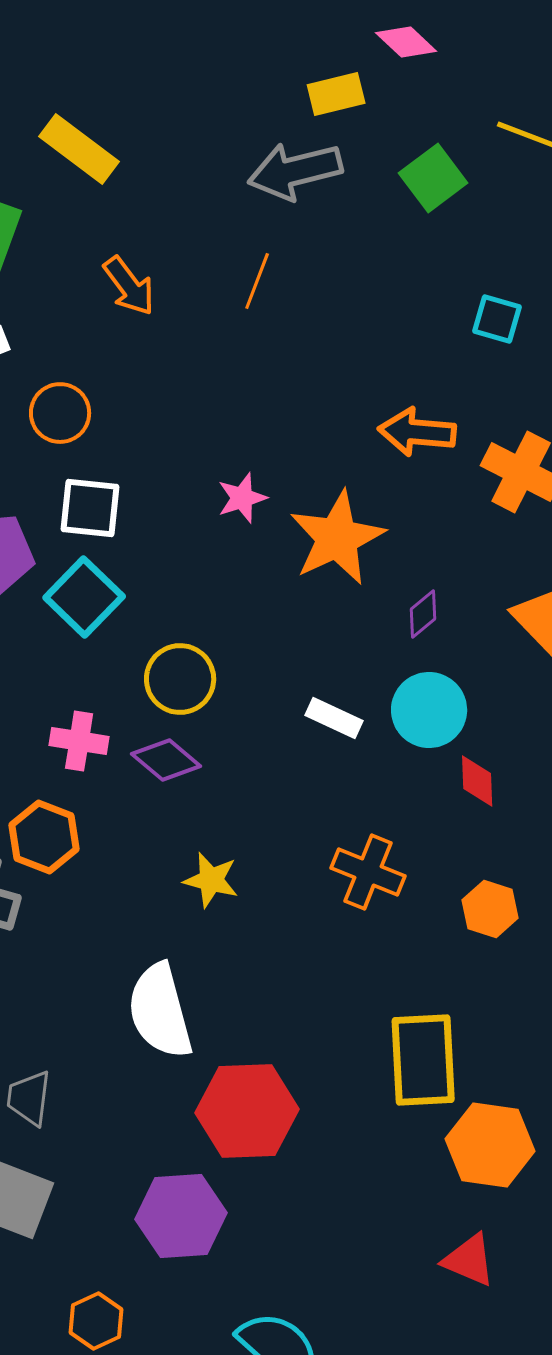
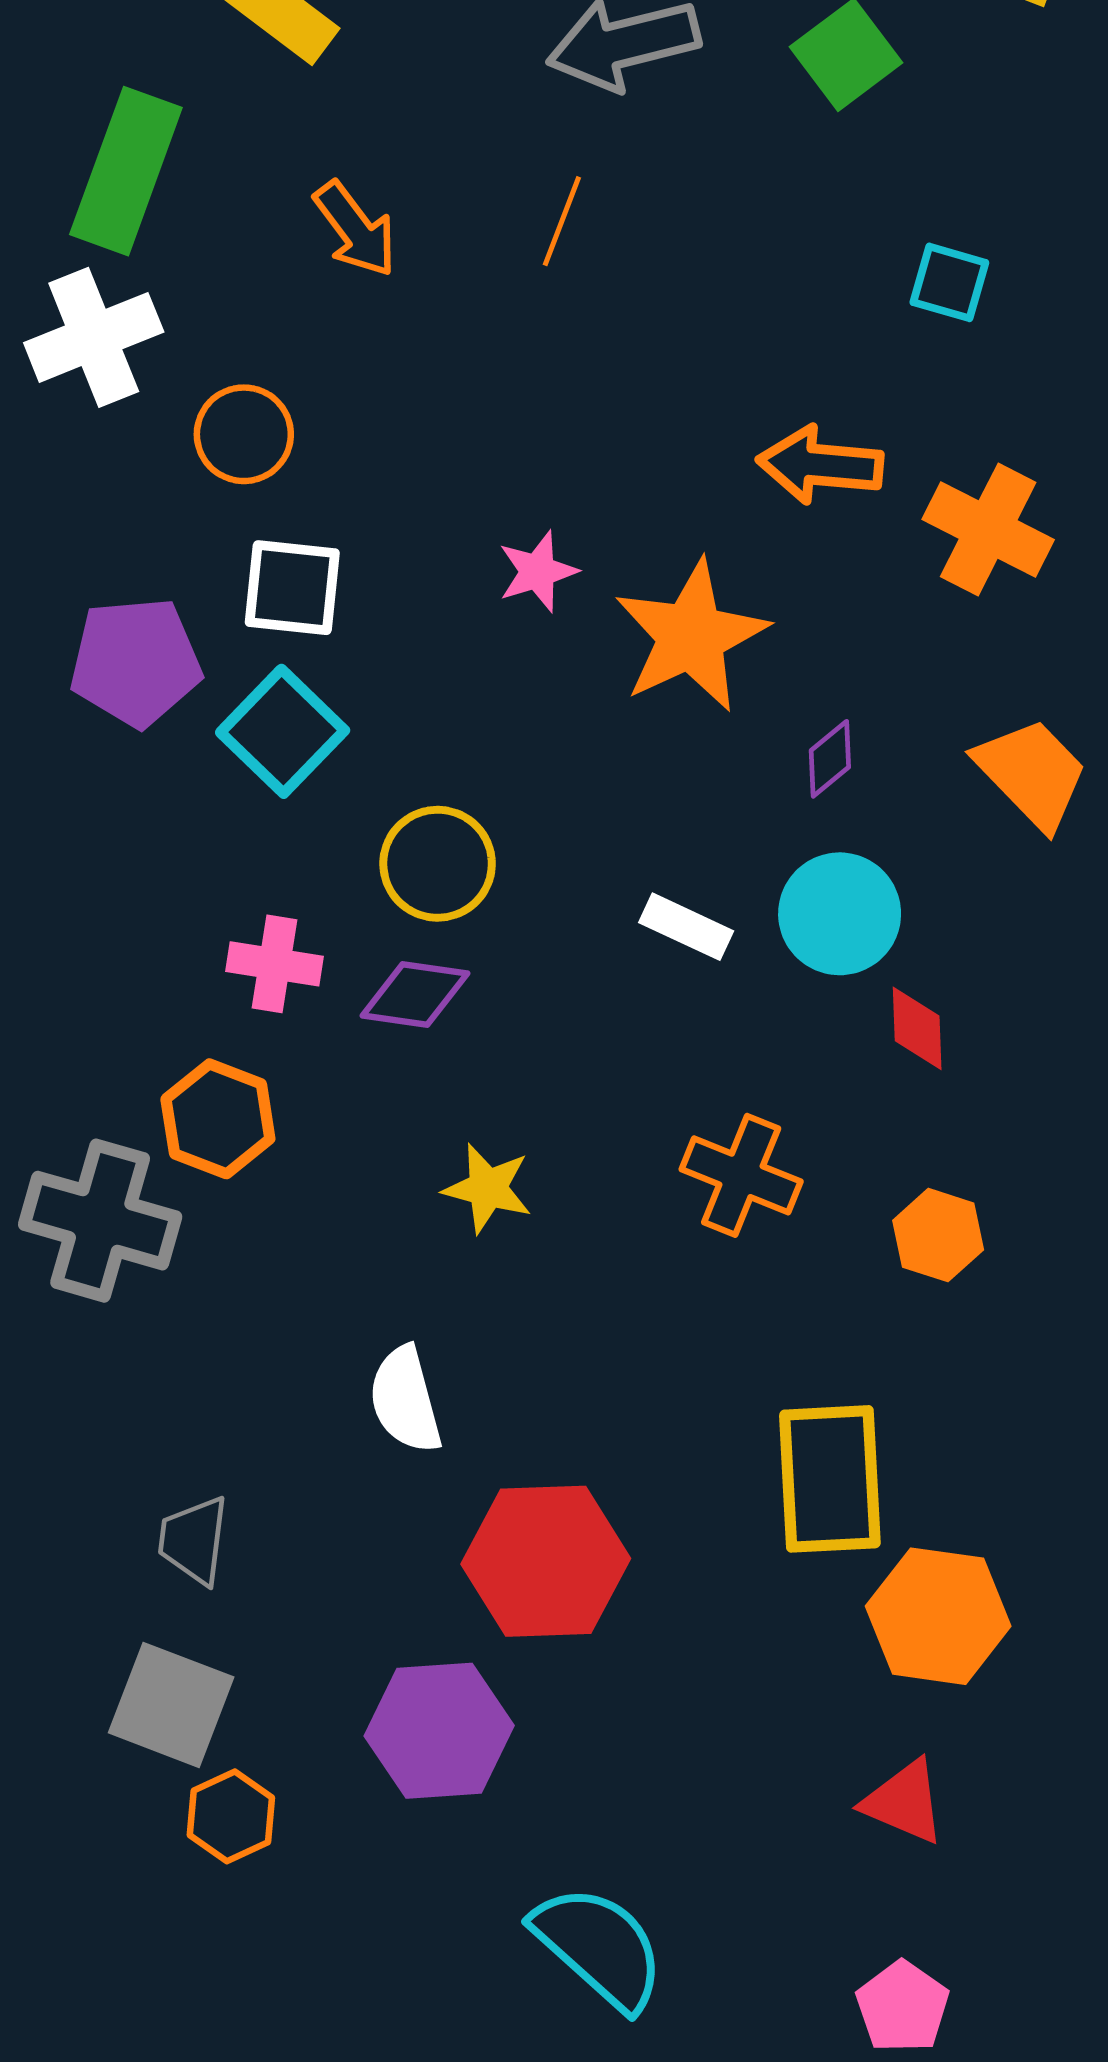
purple diamond: (166, 760) -> (415, 995), turned -32
white semicircle: (160, 1011) -> (405, 1400), size x0.7
orange hexagon: (96, 1321) -> (231, 1816), moved

